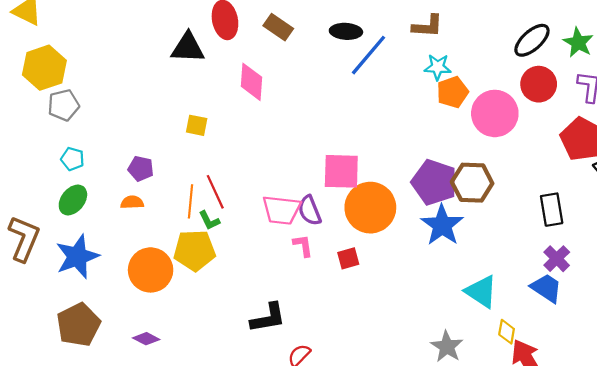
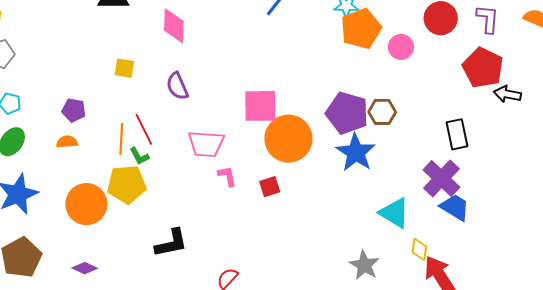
orange pentagon: (453, 92) -> (361, 29), size x1.4
pink circle: (495, 113) -> (401, 47), size x0.6
brown hexagon: (472, 183) -> (382, 112), size x0.7
purple semicircle: (310, 210) -> (177, 86), moved
purple cross: (557, 259) -> (441, 178), moved, size x1.5
black L-shape: (268, 318) -> (171, 243), moved

